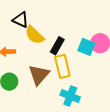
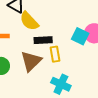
black rectangle: (57, 46) -> (43, 40), moved, turned 54
yellow rectangle: (62, 66) -> (55, 54), size x0.7

